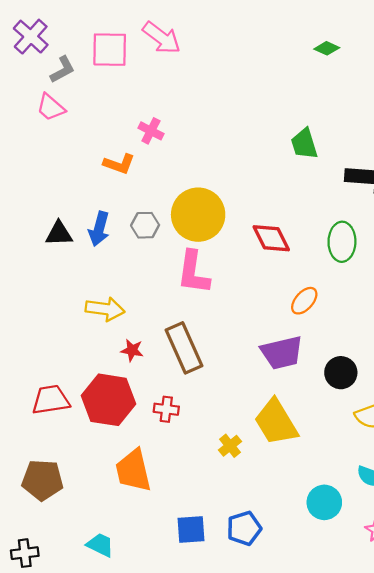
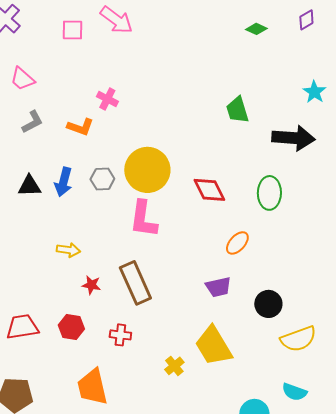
pink square: (110, 50) -> (72, 30), size x0.7
gray L-shape: (63, 70) -> (32, 122), moved
yellow arrow: (105, 309) -> (68, 250), size x0.7
purple trapezoid: (282, 353) -> (218, 287), size x0.7
red hexagon: (108, 400) -> (71, 327), size x0.6

